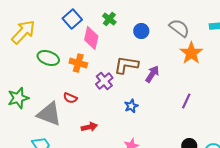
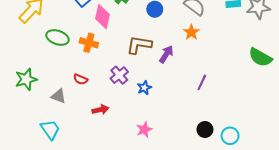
orange star: (191, 53) -> (191, 32), moved, size x0.7
purple cross: (104, 81) -> (119, 75), moved
gray triangle: (49, 114) -> (59, 96), size x0.6

